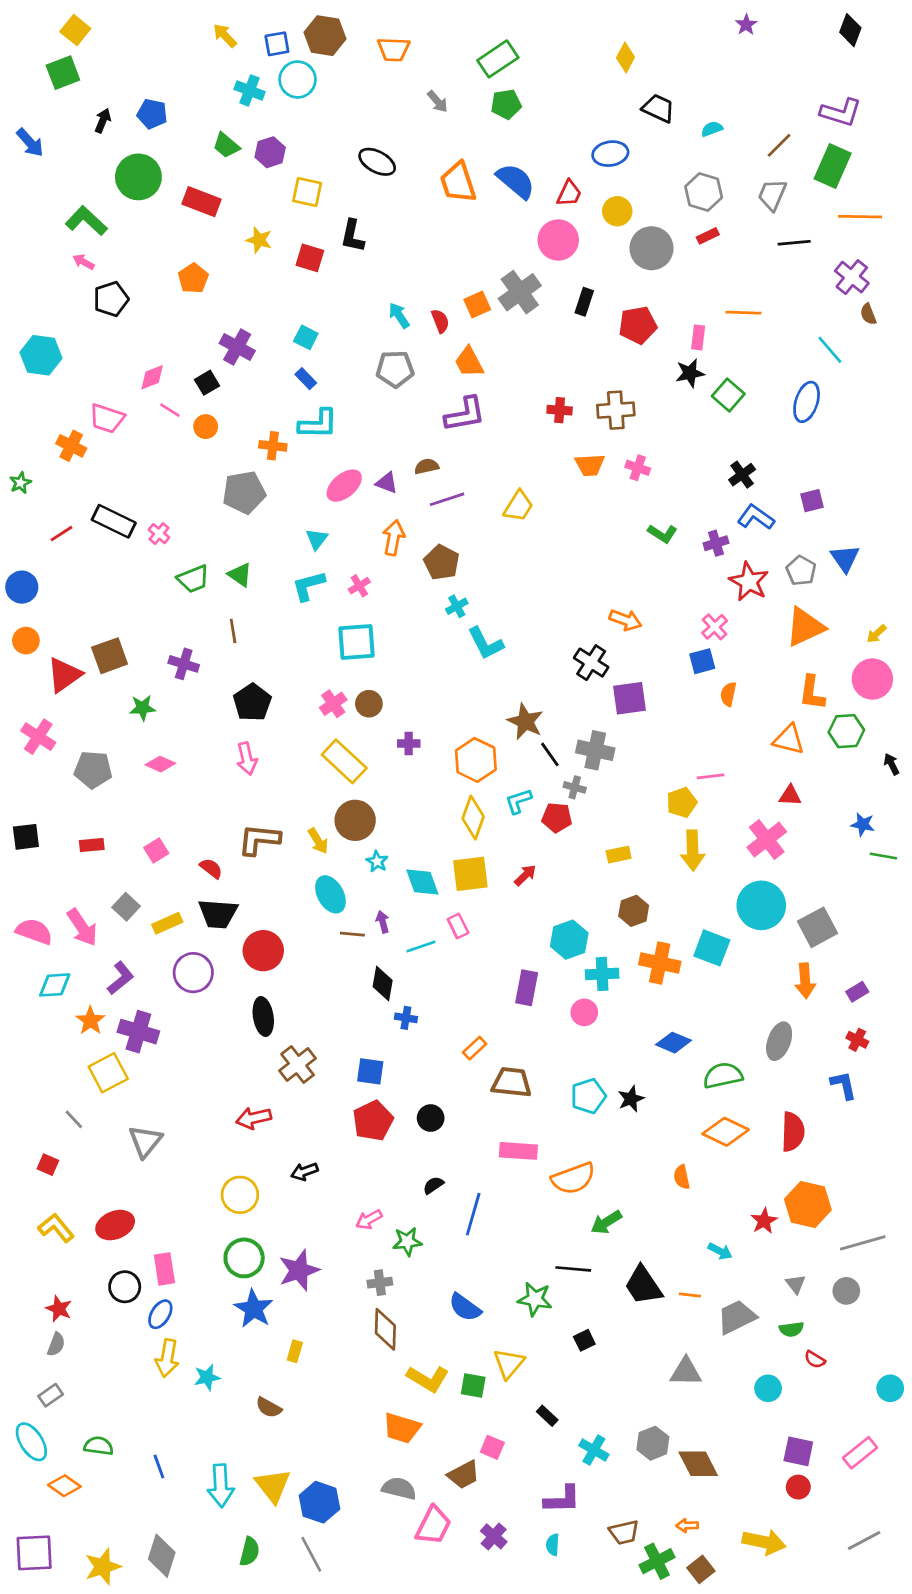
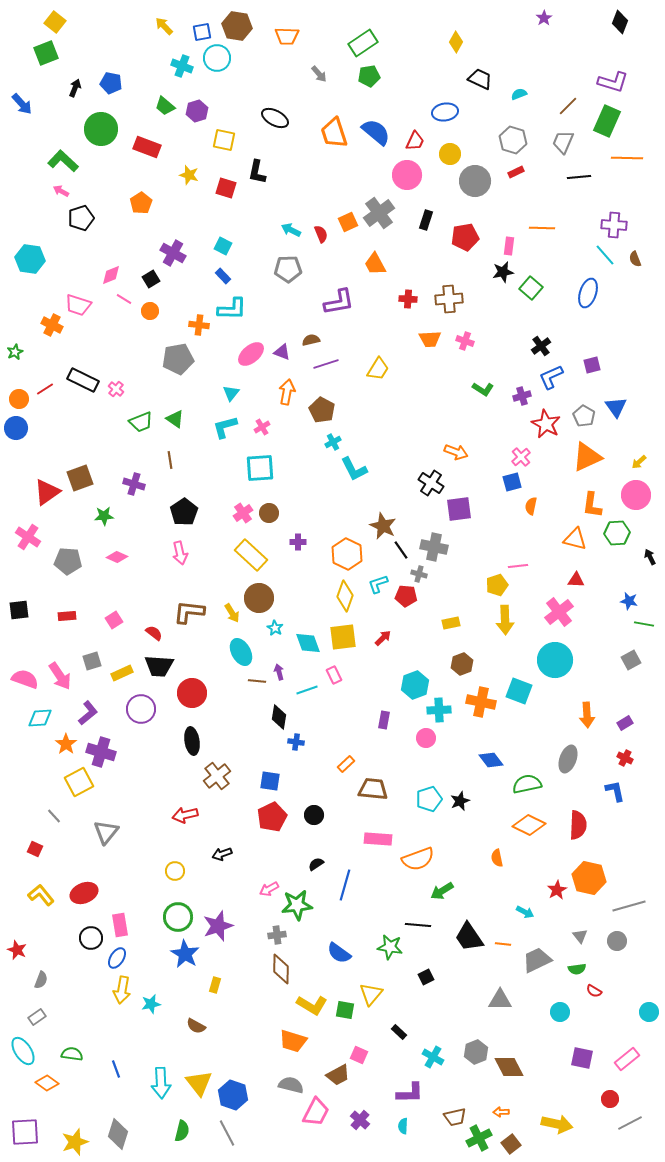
purple cross: (852, 277) -> (614, 225), moved, turned -35
brown semicircle: (868, 314) -> (635, 259), moved
cyan arrow: (399, 315) -> (291, 230), turned -30
orange trapezoid: (469, 362) -> (375, 264), moved
blue L-shape: (756, 517) -> (551, 377), turned -60
orange circle: (26, 641) -> (19, 399), moved
gray square: (126, 907) -> (92, 661), turned 30
gray square: (817, 927) -> (631, 660), moved, size x0.7
purple rectangle: (527, 988) -> (384, 720), size x0.7
blue diamond: (673, 1043) -> (491, 760), turned 30
yellow circle: (240, 1195) -> (175, 871), size x0.7
green star: (407, 1241) -> (297, 905), size x1.4
red star: (59, 1309) -> (17, 950), moved
red circle: (798, 1487) -> (610, 1099), moved

